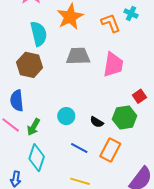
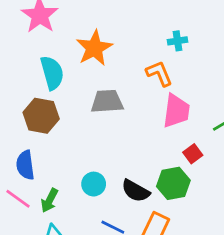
cyan cross: (131, 14) -> (178, 41), turned -32
orange L-shape: (111, 23) -> (159, 73), moved
pink trapezoid: (113, 65) -> (176, 111), moved
black semicircle: (97, 122) -> (136, 191), size x1.5

